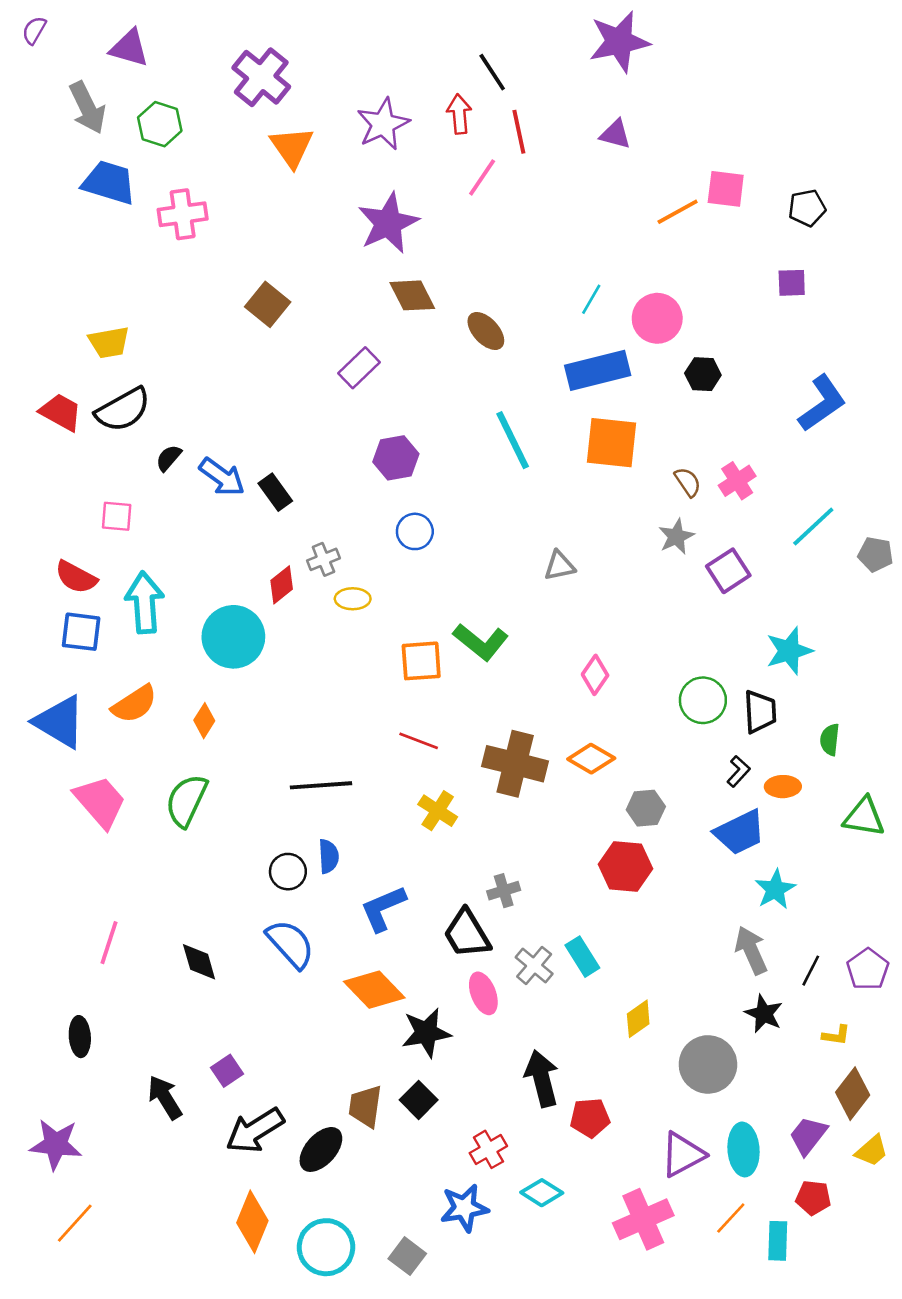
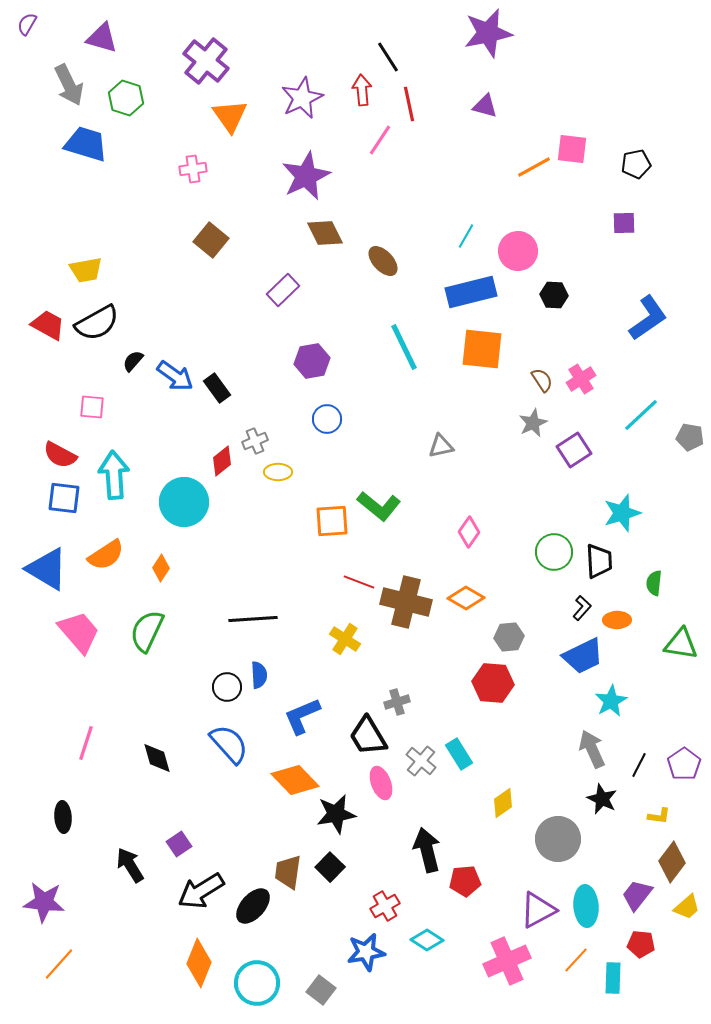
pink cross: (183, 214) -> (193, 169), moved, size x0.7
red line: (419, 741) -> (359, 582), moved

